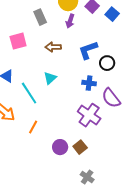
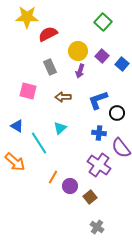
pink square: (18, 41) -> (28, 91), turned 30
orange line: (33, 127) -> (53, 177), moved
purple circle: (60, 147) -> (70, 186), moved

